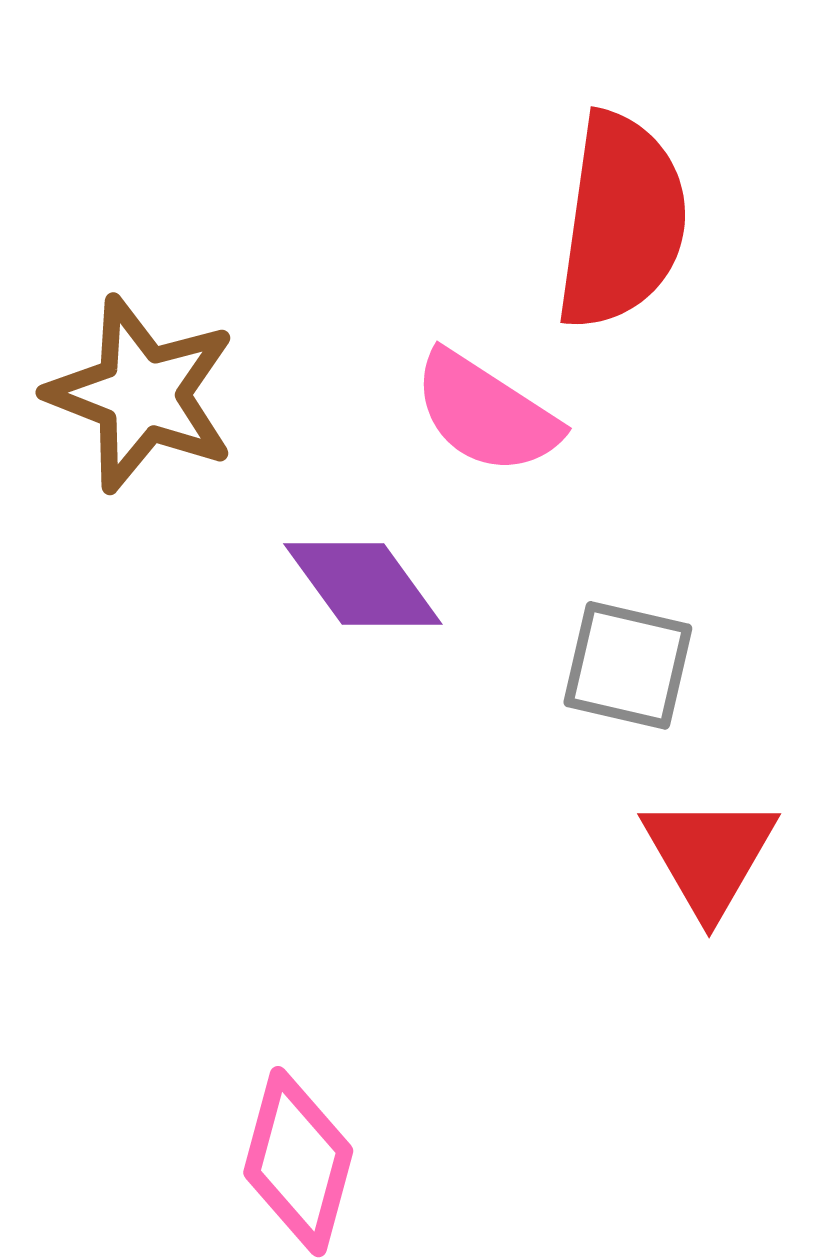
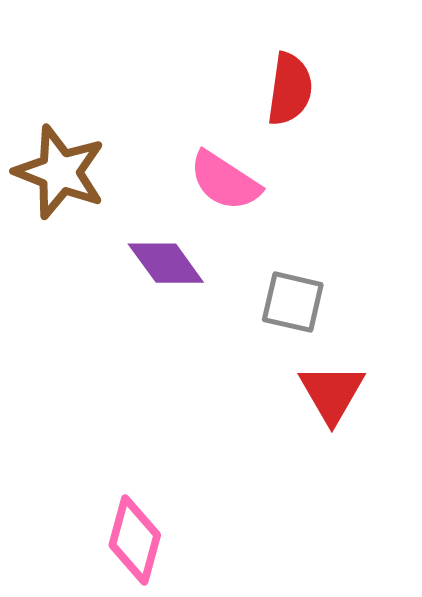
red semicircle: (622, 221) -> (290, 89), size x0.7

